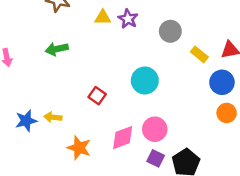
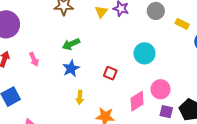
yellow triangle: (103, 17) -> (101, 12), turned -40
yellow arrow: (53, 117) -> (80, 97), turned -80
blue star: (26, 121) -> (71, 68), moved

